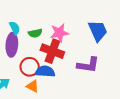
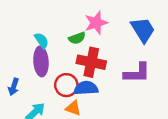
green semicircle: (35, 33) -> (77, 38), moved
pink star: (59, 33) -> (96, 23), moved

